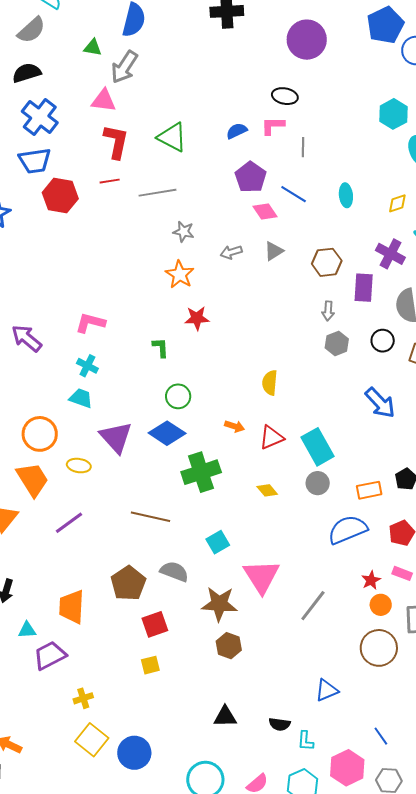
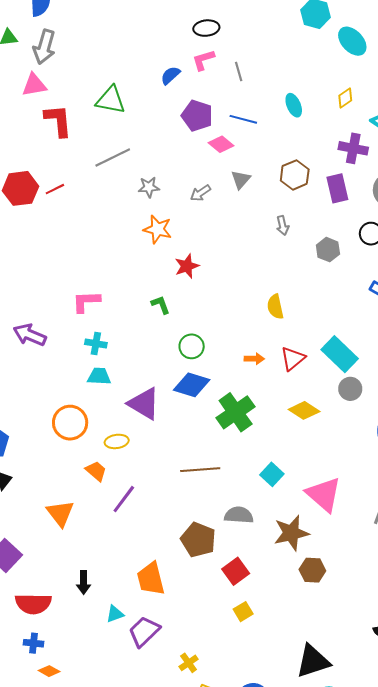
red line: (110, 181) -> (55, 189), moved
gray arrow: (328, 311) -> (283, 225), moved
orange trapezoid: (32, 479) -> (96, 471), moved, size x0.6
yellow diamond: (267, 490) -> (304, 410), size x1.4
black triangle: (225, 717) -> (313, 661), moved, size x1.5

